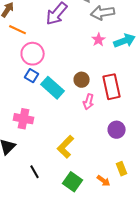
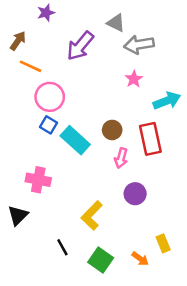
cyan arrow: (125, 41) -> (167, 101), moved
purple circle: (117, 130) -> (135, 194), moved
black line: (35, 172) -> (62, 247), moved

